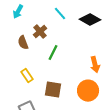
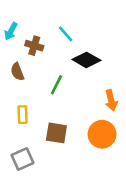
black diamond: (90, 20) -> (86, 60), moved
brown cross: (40, 32) -> (34, 46), moved, turned -32
yellow rectangle: (27, 76) -> (23, 115), turned 32

